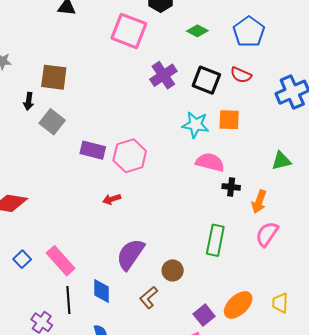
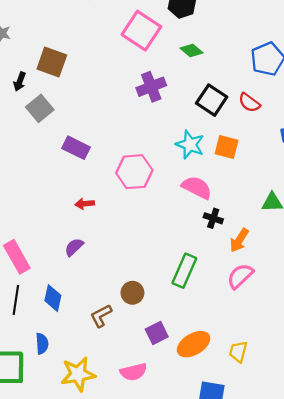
green diamond: (197, 31) -> (192, 51), moved
purple cross: (163, 75) -> (151, 87), moved
pink hexagon: (130, 156) -> (134, 172), moved
purple semicircle: (130, 254) -> (74, 247), moved, size x0.6
purple square: (204, 315) -> (157, 333), moved

